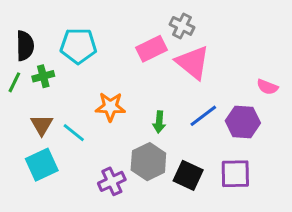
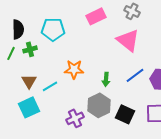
gray cross: (182, 26) -> (132, 11), moved
pink rectangle: (151, 49) -> (96, 16), moved
cyan line: (74, 133) -> (50, 86), turned -70

